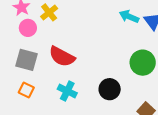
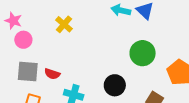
yellow cross: (49, 12) -> (64, 24), moved
red semicircle: (62, 57) -> (52, 74), moved, size x0.6

